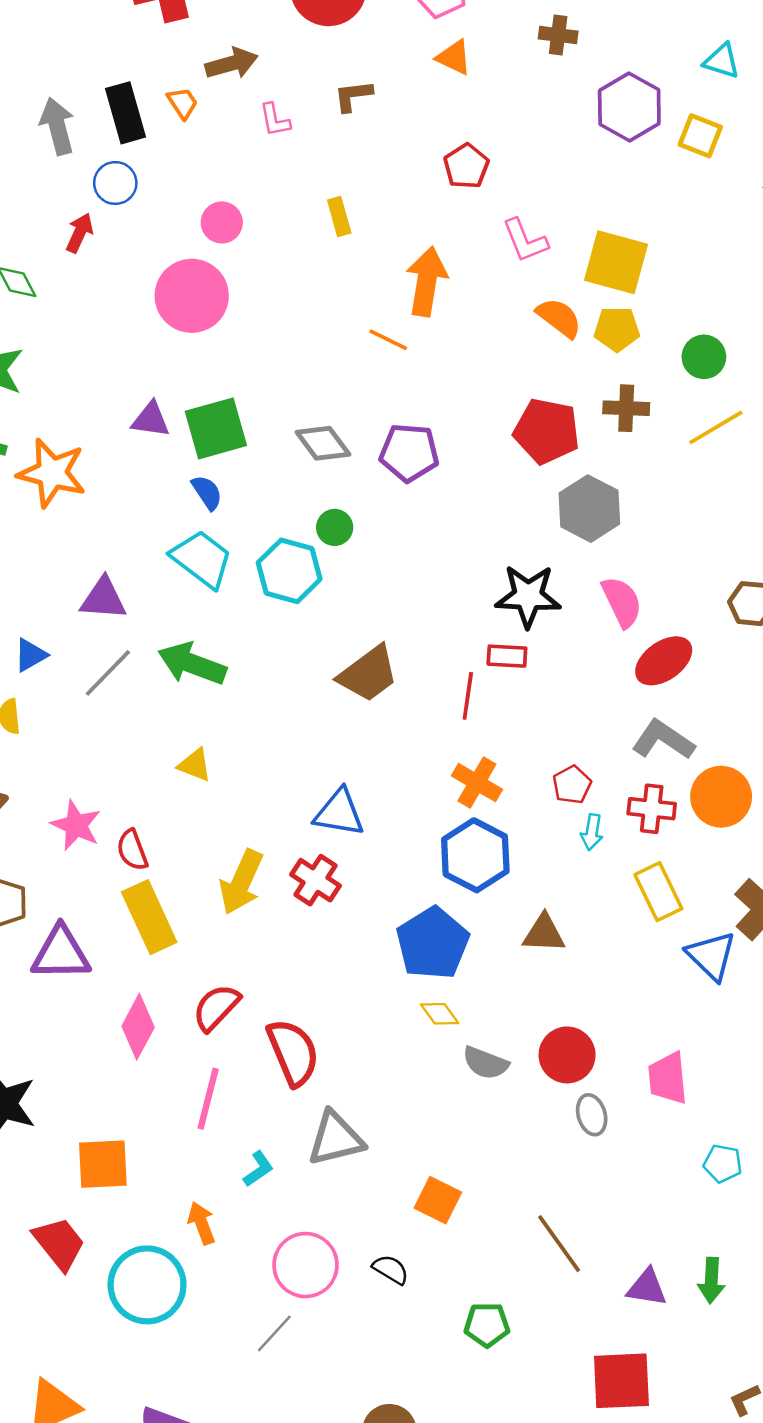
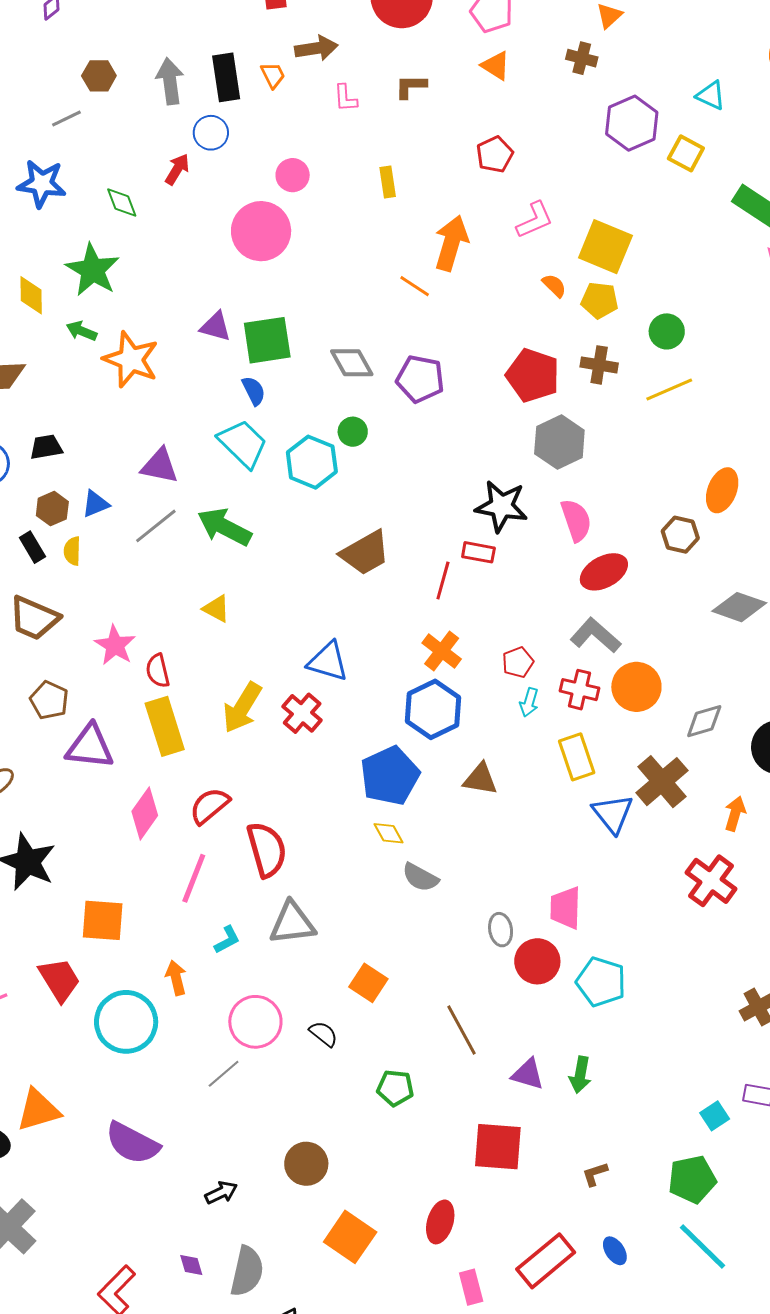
pink L-shape: (525, 240) -> (535, 220), turned -99
orange semicircle: (559, 318) -> (554, 286), size x0.7
red circle: (567, 1055) -> (537, 961), moved
cyan pentagon: (723, 1163) -> (601, 982), size x1.6

